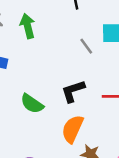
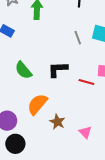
orange semicircle: (73, 129) -> (37, 104), moved

